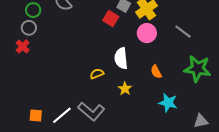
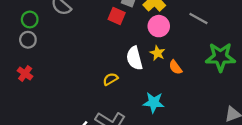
red cross: (23, 46) -> (25, 74), moved
yellow star: (125, 89) -> (158, 53), moved
cyan star: (168, 103) -> (154, 103), moved

